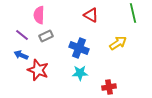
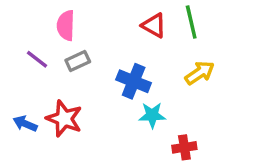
green line: (133, 13) -> (191, 22), moved
blue arrow: (21, 55) -> (25, 124), moved
cyan star: (80, 73) -> (152, 115), moved

